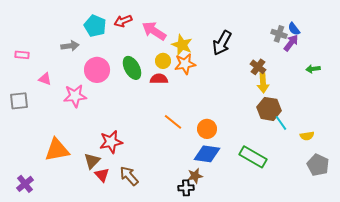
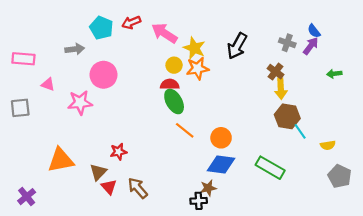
gray cross: (279, 34) -> (287, 43), moved
pink rectangle: (22, 55) -> (23, 59), size x1.5
green ellipse: (132, 68) -> (174, 101), moved
red star: (111, 142) -> (118, 152), size x0.7

